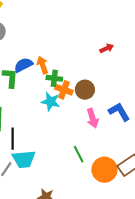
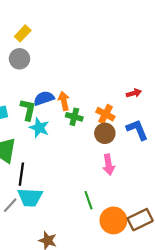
orange cross: (64, 90) -> (105, 114), moved
cyan star: (51, 102) -> (39, 128), moved
blue L-shape: (119, 112) -> (137, 130), moved

